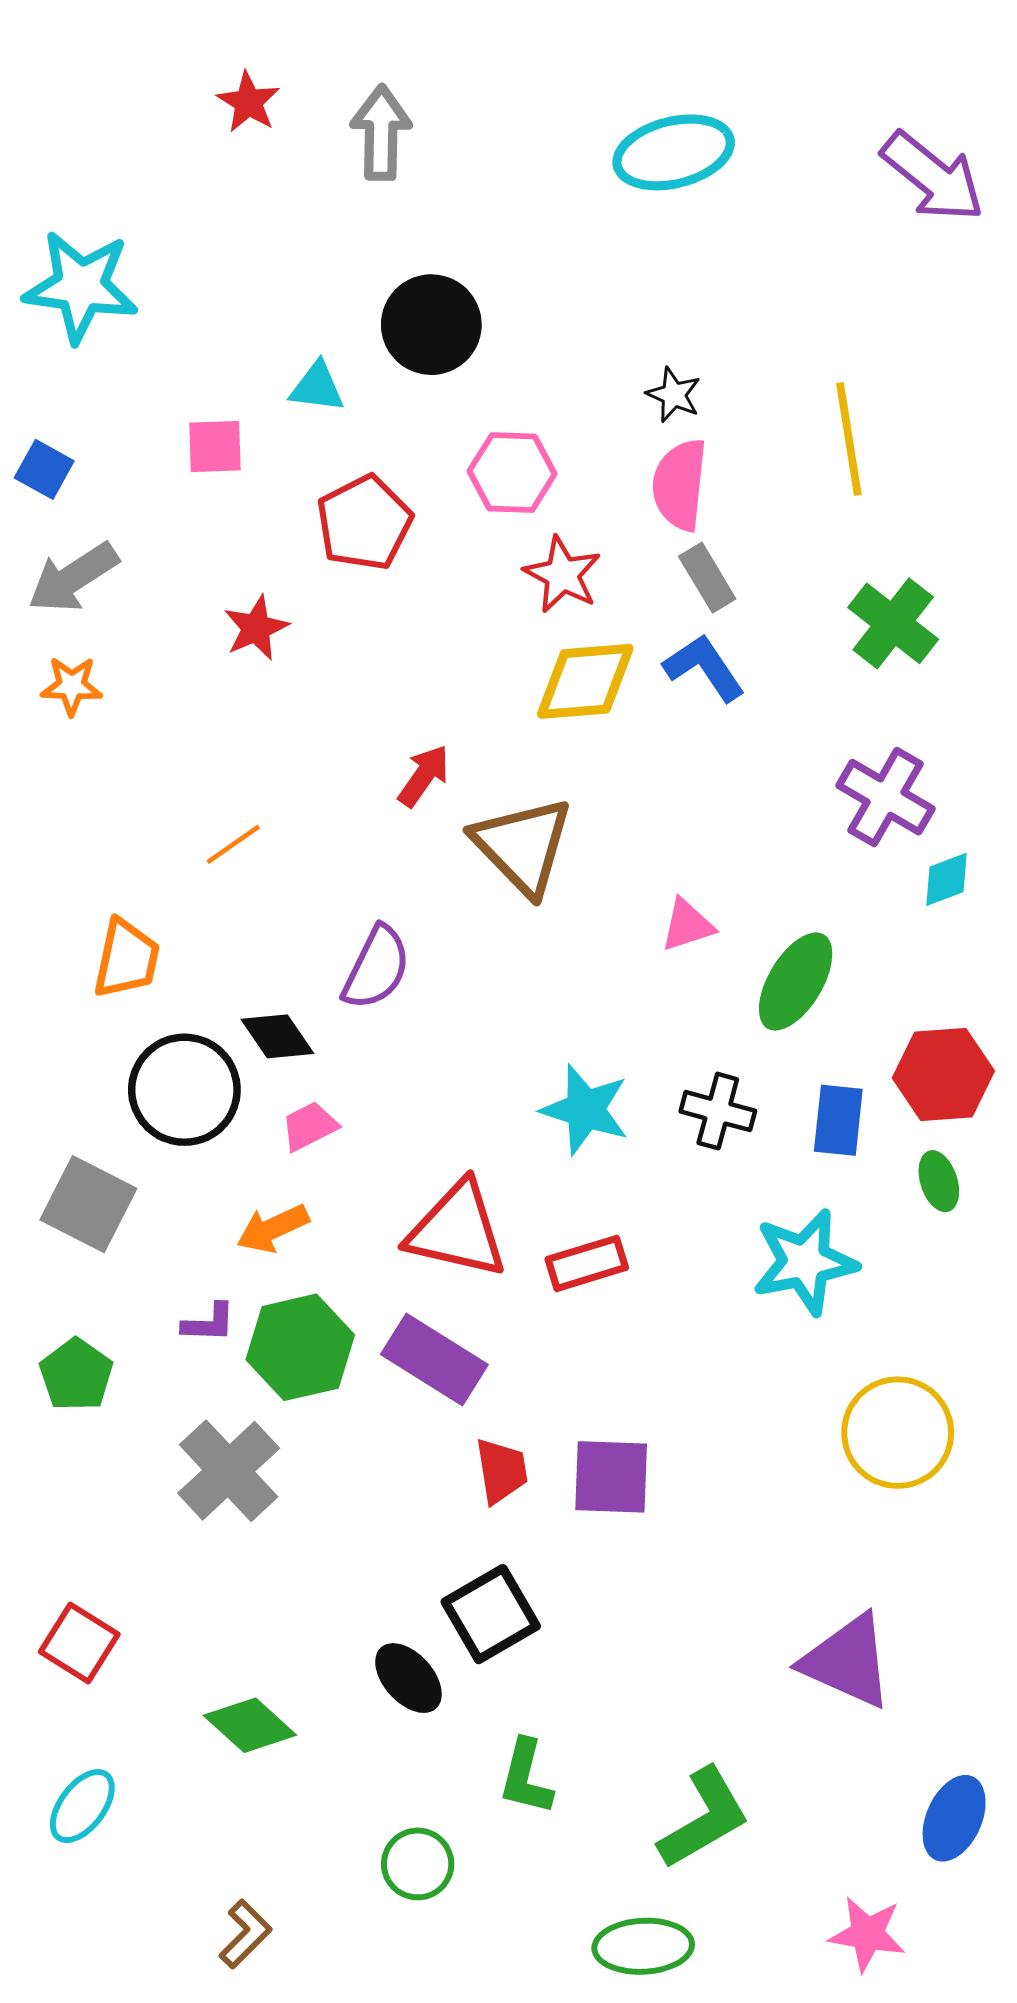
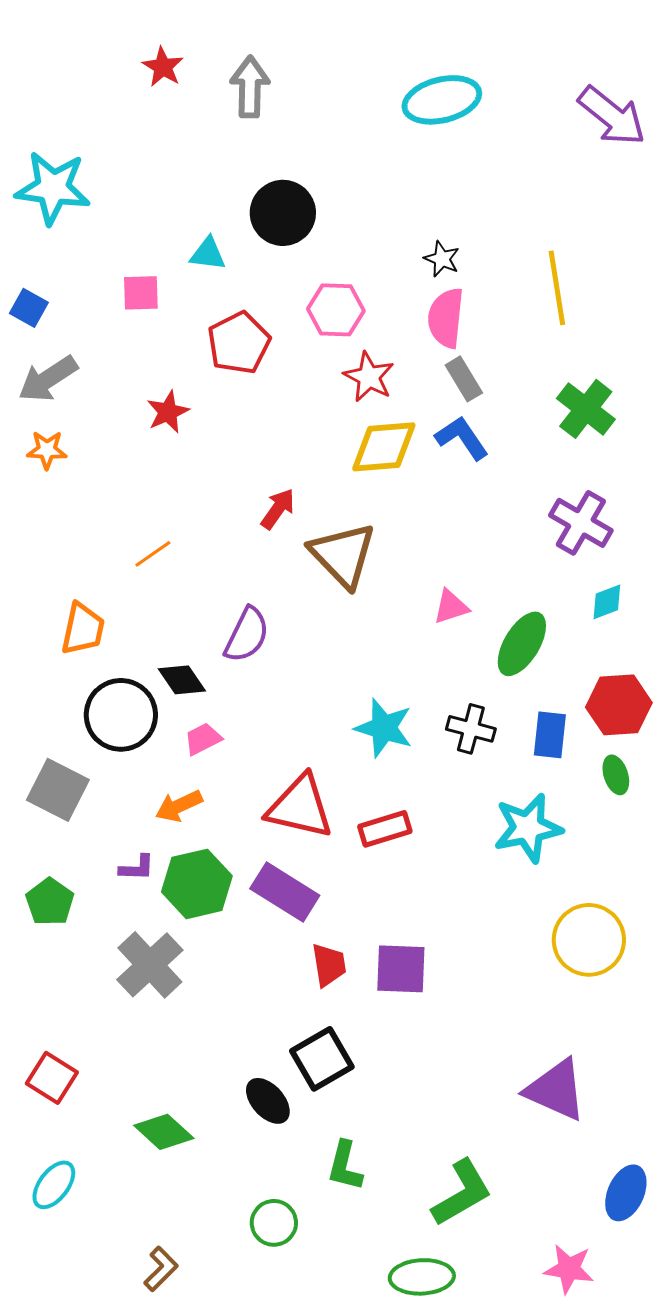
cyan diamond: (946, 879) -> (607, 602), moved

